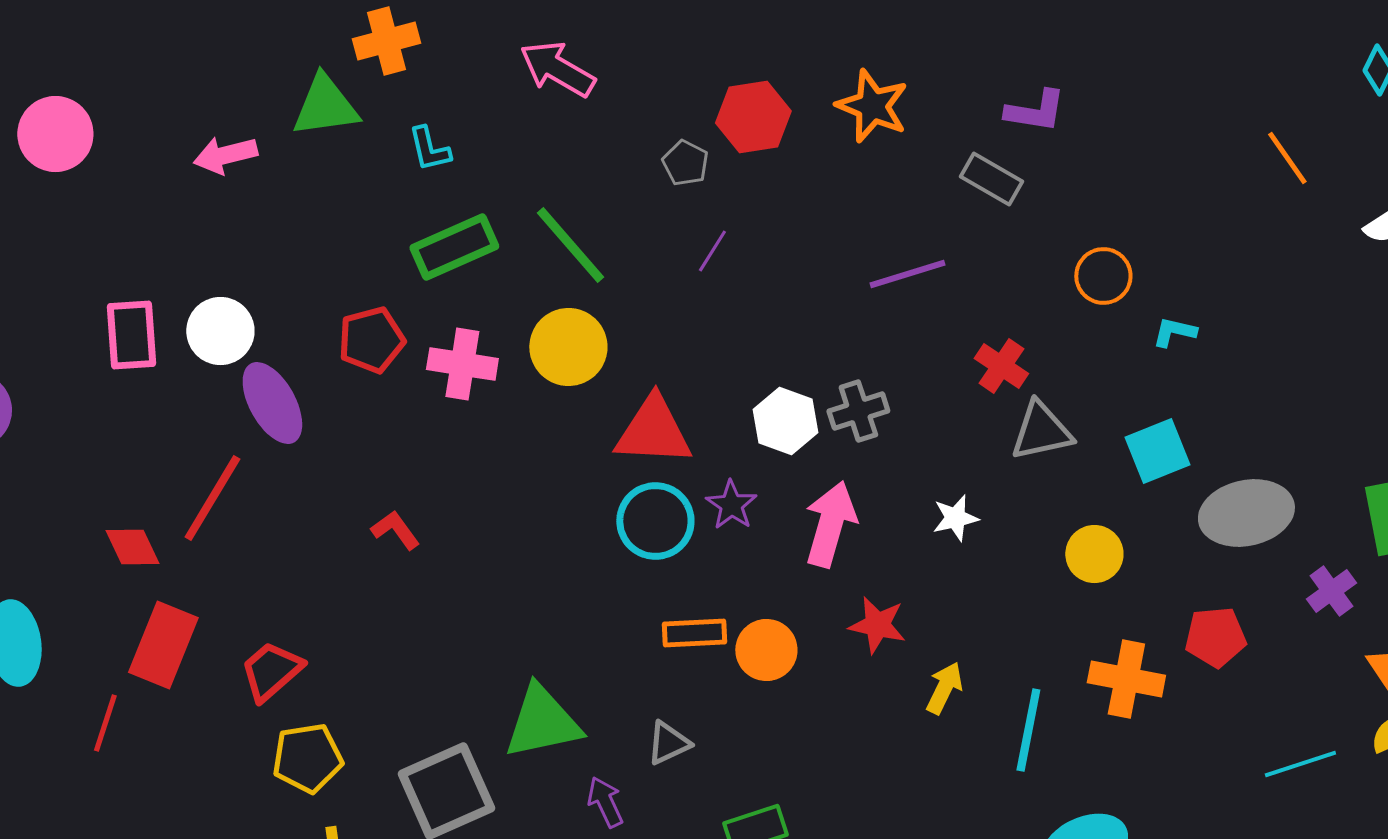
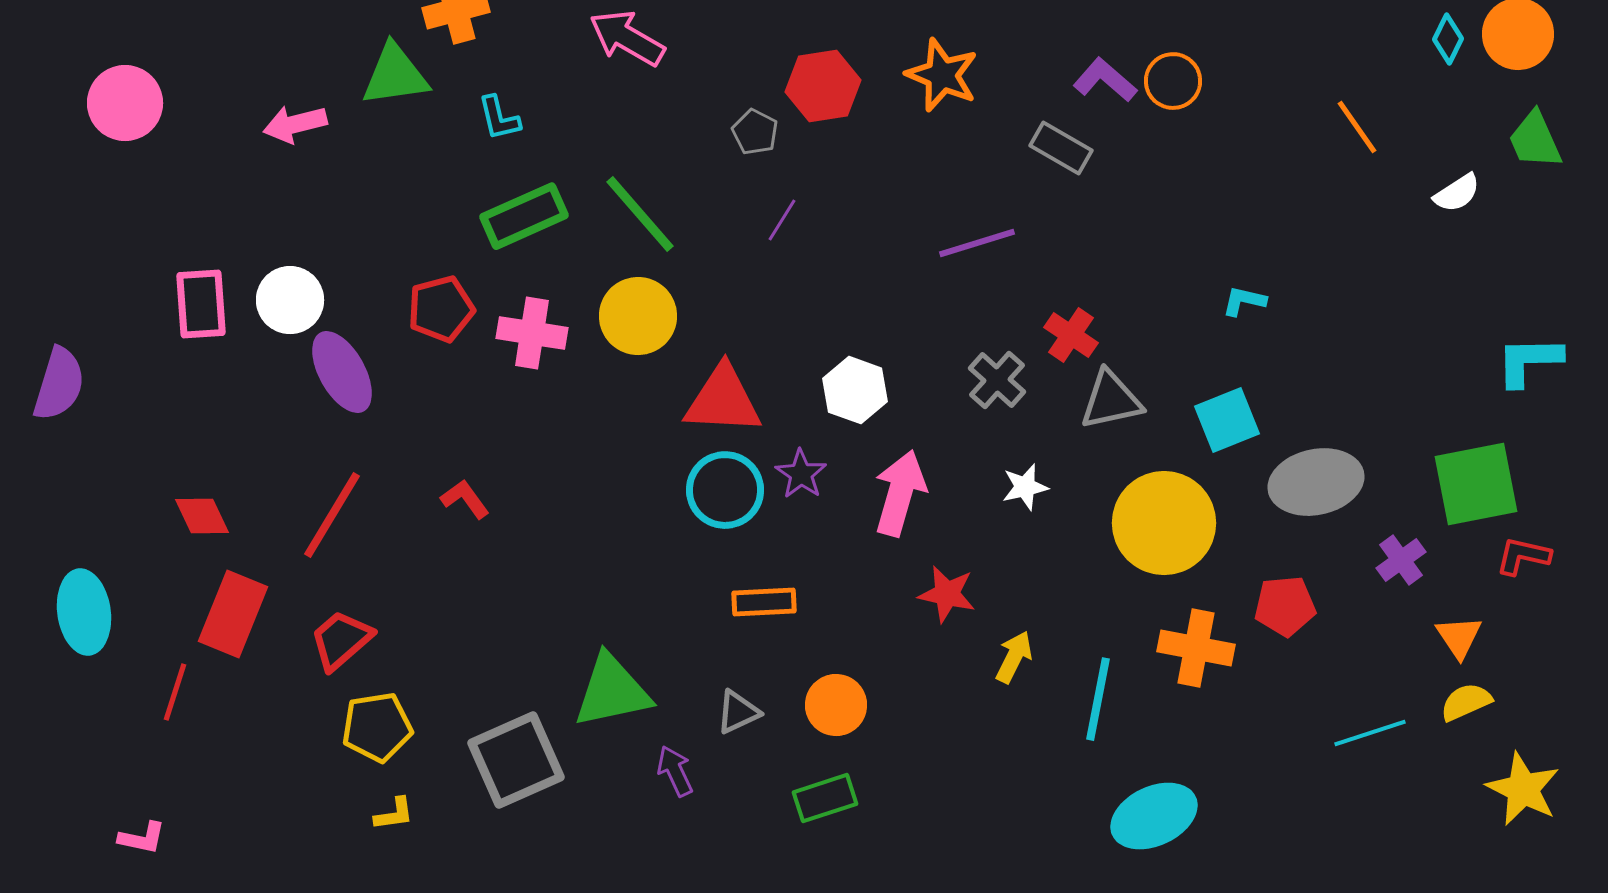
purple L-shape: (1035, 111) -> (1105, 80), turned -148
orange circle: (1103, 276) -> (1173, 81), moved
gray cross: (858, 411) -> (997, 380), moved, turned -30
red line: (212, 498) -> (332, 515), moved
yellow circle: (1094, 554) -> (1164, 523), size x1.8
orange circle: (766, 650) -> (836, 705), moved

